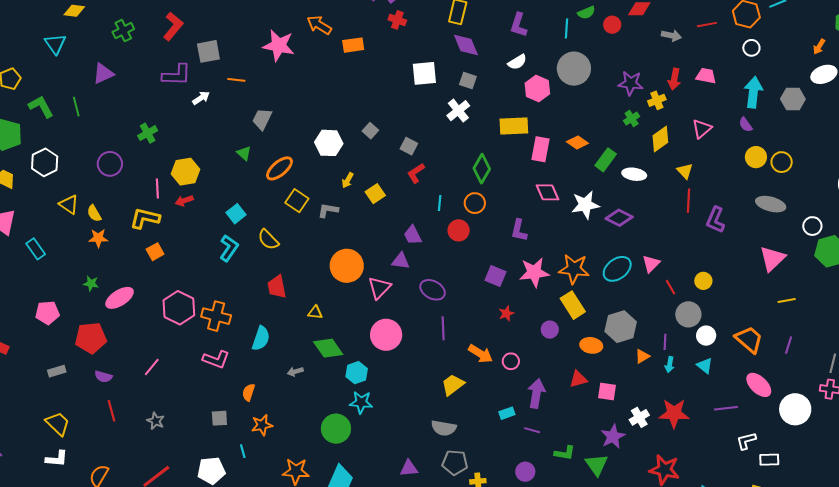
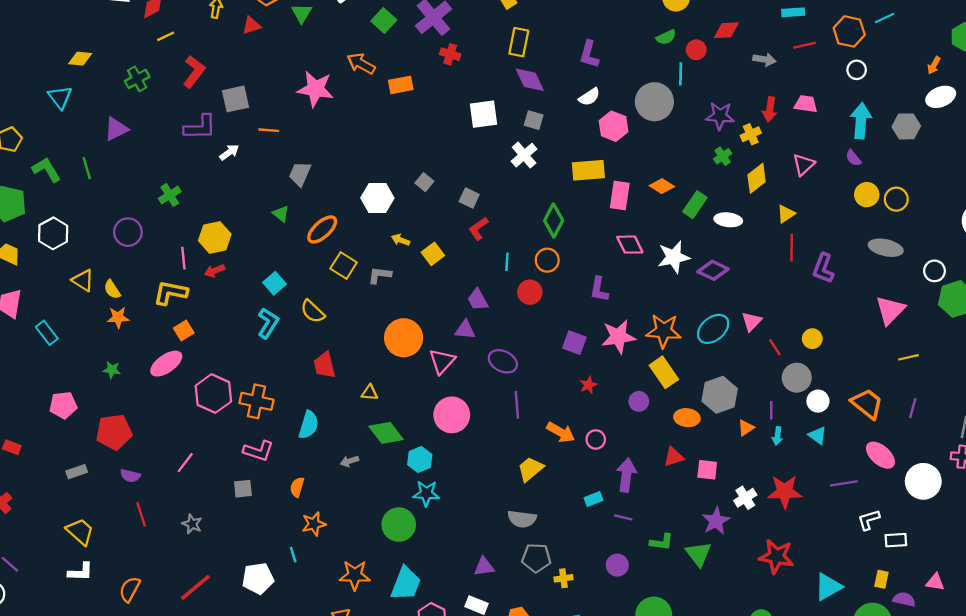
cyan line: (566, 28) -> (681, 74), moved
yellow triangle: (685, 171) -> (786, 214), turned 42
yellow arrow: (348, 180) -> (401, 240), turned 84
pink ellipse: (120, 298) -> (166, 364), moved
gray square: (219, 418) -> (243, 489), moved

